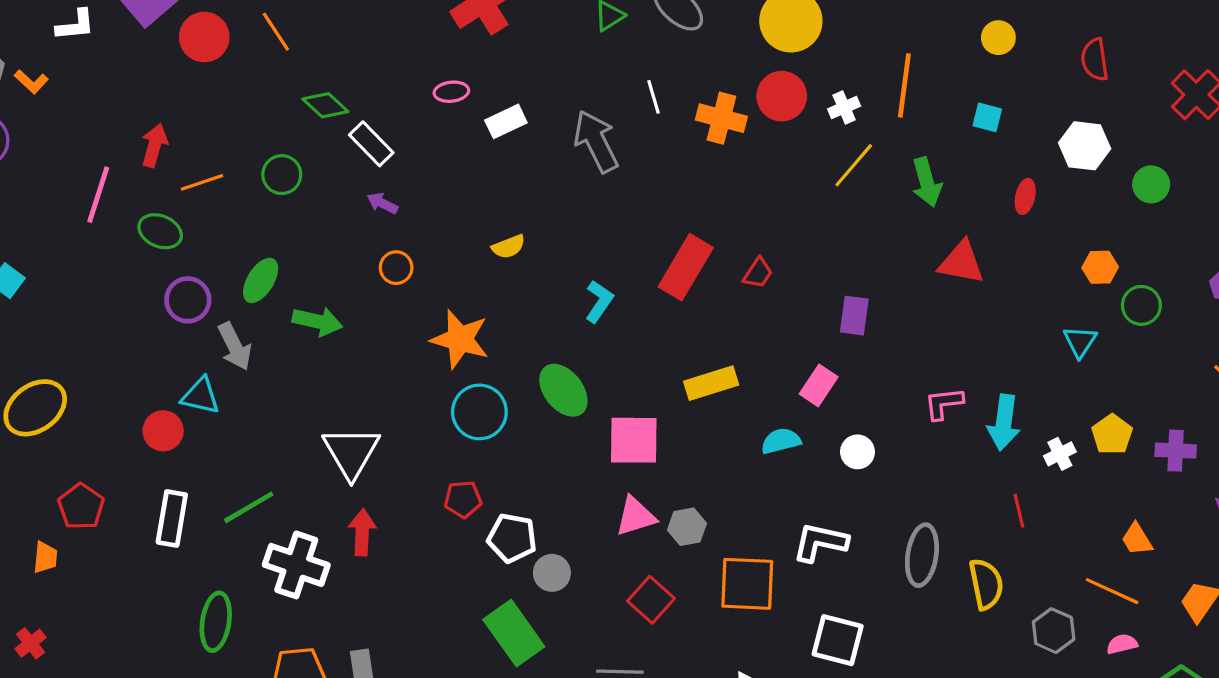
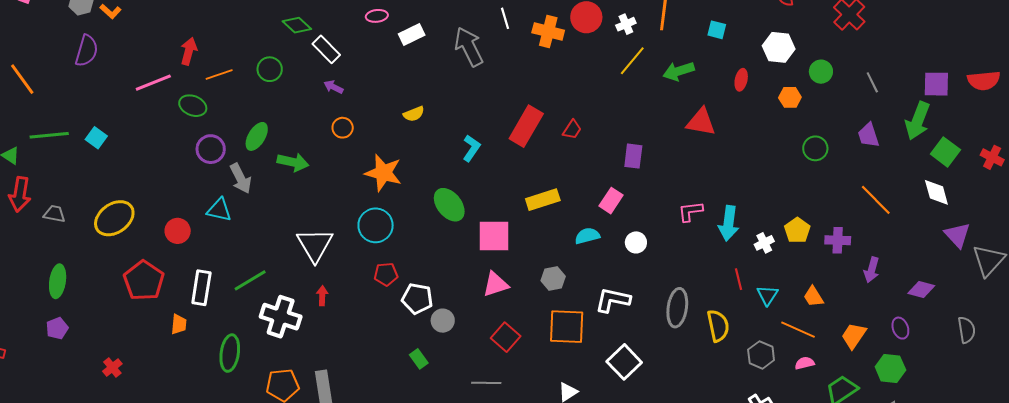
green arrow: (927, 182) -> (679, 71), turned 88
pink line: (98, 195) -> (153, 83), turned 51
orange hexagon: (1100, 267) -> (790, 97), moved
cyan triangle: (1080, 342) -> (767, 295), moved
cyan circle: (479, 412) -> (376, 225), moved
red circle: (163, 431) -> (178, 231), moved
red pentagon: (81, 506) -> (144, 281), size x1.4
gray hexagon: (687, 527) -> (553, 279), moved
red arrow: (362, 532) -> (322, 296), size x0.7
orange trapezoid: (45, 557) -> (179, 324), moved
green rectangle: (514, 633) -> (419, 359), size x0.5
white square: (838, 640) -> (624, 362), turned 32

